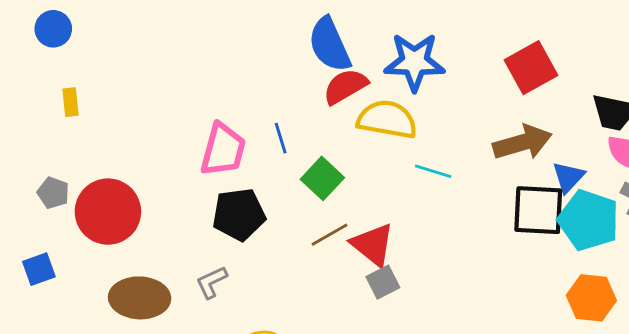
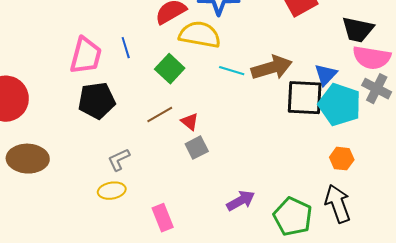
brown arrow: (522, 142) -> (272, 68), moved
green square: (322, 178) -> (170, 69), moved
red triangle: (373, 245) -> (190, 122), size x0.6
gray L-shape: (212, 282) -> (119, 160), moved
orange hexagon: (591, 298) -> (342, 159), size x0.7

